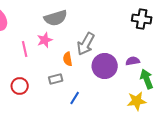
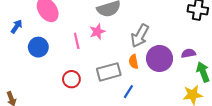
orange semicircle: (68, 59) -> (134, 62), moved
gray rectangle: (56, 79) -> (109, 72), size x1.6

